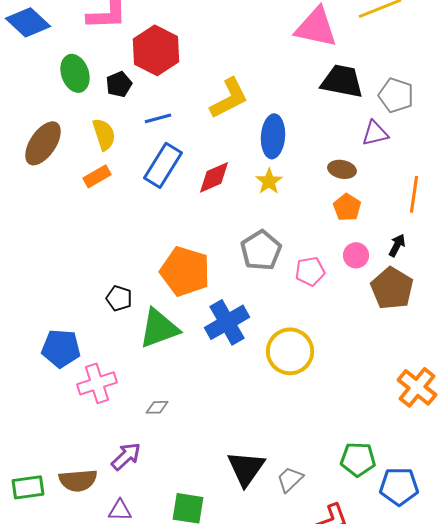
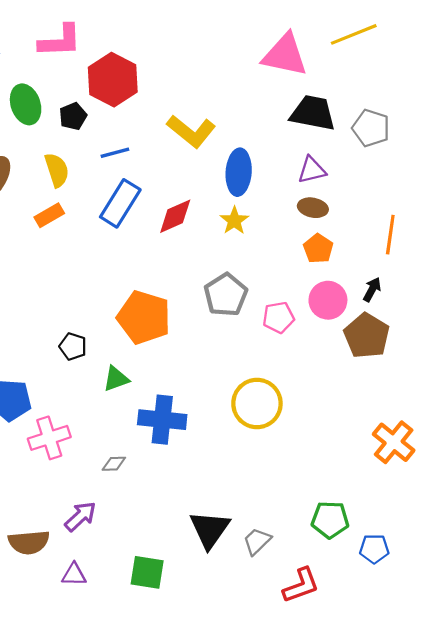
yellow L-shape: (229, 98) -> (191, 131), turned 66
purple triangle: (375, 133) -> (312, 170), moved
pink circle: (356, 255) -> (328, 300), size x1.4
blue cross: (227, 322) -> (162, 420), moved, turned 36
green triangle: (159, 328) -> (116, 379), size x0.6
blue pentagon: (399, 486) -> (374, 549), size x0.7

